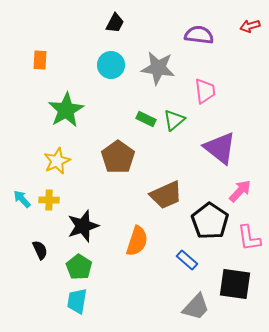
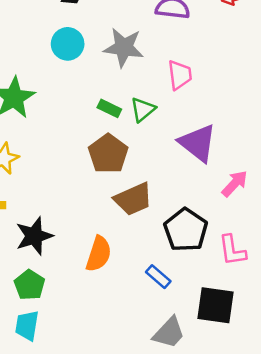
brown pentagon: (118, 157) -> (108, 154), moved
pink arrow: (240, 191) -> (235, 184), moved

